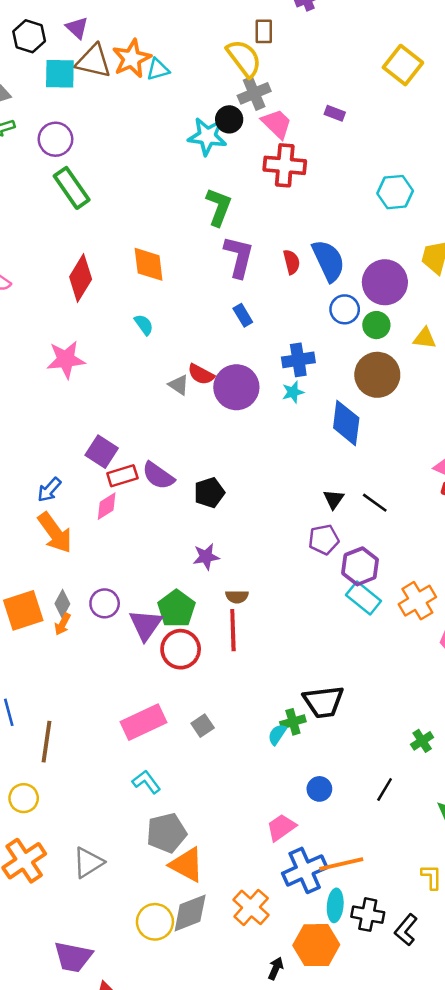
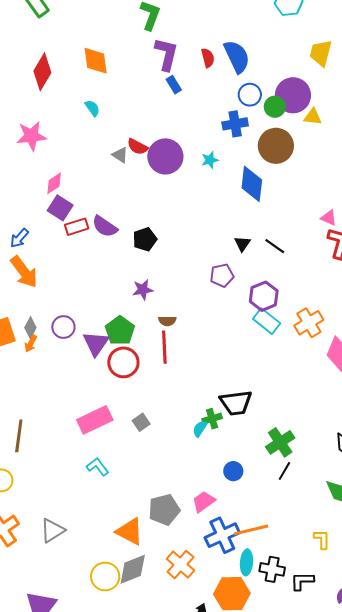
purple circle: (385, 282) -> (293, 95), moved
blue rectangle: (243, 315) -> (174, 85), moved
blue cross: (298, 360) -> (235, 124), moved
pink diamond: (107, 506) -> (54, 183), moved
purple pentagon: (324, 540) -> (222, 275), moved
green cross: (422, 741) -> (280, 442), moved, size x1.6
gray pentagon: (167, 833) -> (164, 510), moved
black L-shape: (406, 930) -> (302, 581), turned 50

